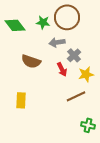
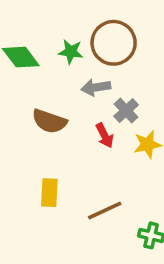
brown line: (76, 96) -> (105, 210), moved
yellow rectangle: (21, 100) -> (49, 193), moved

